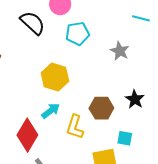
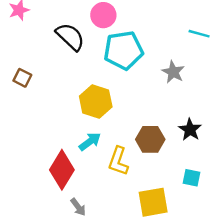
cyan pentagon: (78, 34) -> (123, 50), size x1.4
cyan square: (125, 138) -> (191, 178), moved

